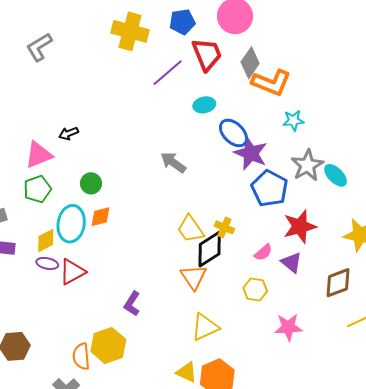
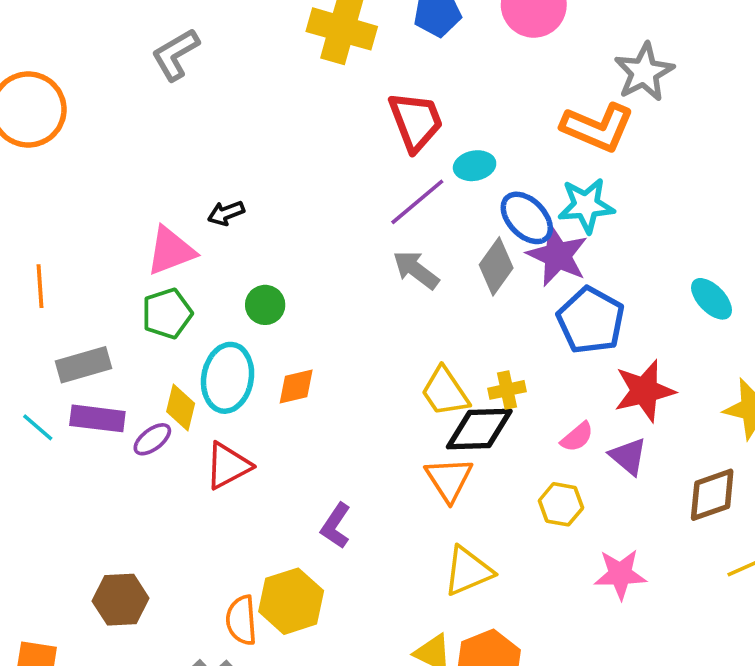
red trapezoid: (207, 54) -> (416, 121), moved
gray diamond: (250, 63) -> (496, 266), moved
purple line: (168, 73) -> (417, 202), moved
cyan star: (293, 120) -> (586, 205), moved, size x1.4
gray star: (307, 165) -> (644, 72), moved
orange diamond: (101, 217) -> (296, 386), moved
yellow cross: (224, 227) -> (507, 390), turned -36
yellow diamond: (46, 240) -> (181, 408), turned -50
black diamond: (210, 249) -> (479, 429), turned 30
purple ellipse: (47, 263) -> (152, 439), moved, turned -50

